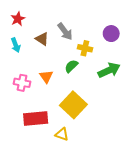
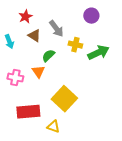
red star: (18, 19) -> (25, 17), moved
purple circle: (111, 34) -> (91, 16), moved
green semicircle: (71, 66) -> (48, 56), moved
green arrow: (109, 70) -> (98, 53), moved

